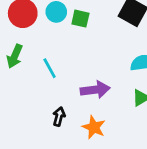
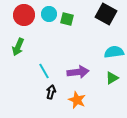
cyan line: (50, 68) -> (44, 71), moved

